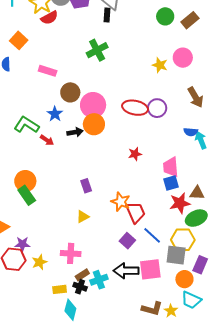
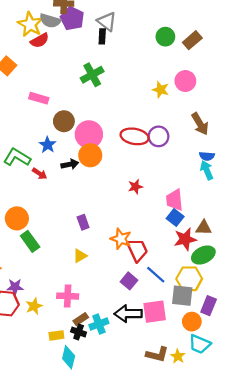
blue semicircle: (191, 132) -> (207, 156), moved
blue square: (171, 183) -> (175, 218), turned -35
green rectangle: (27, 195) -> (30, 241), moved

